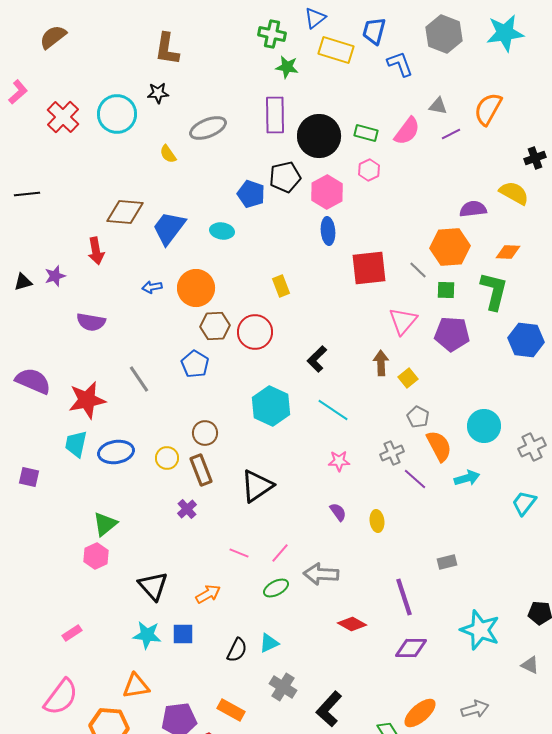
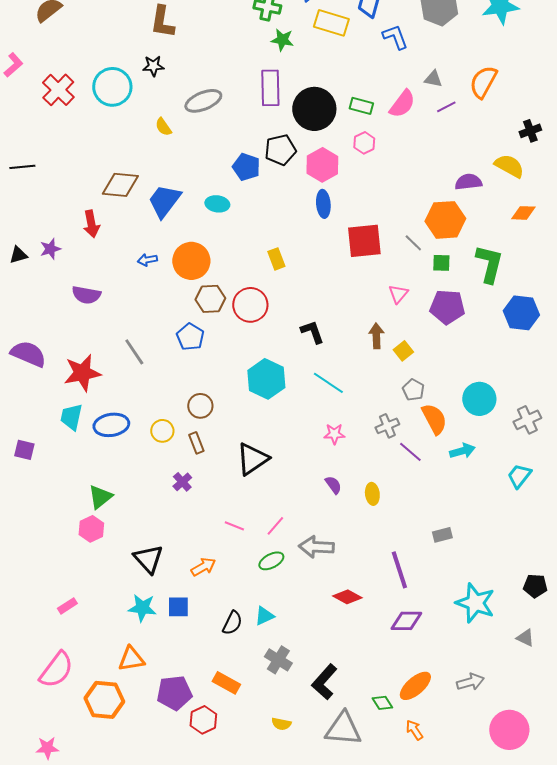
orange diamond: (508, 252) -> (523, 213), moved
pink triangle: (403, 321) -> (398, 294), size x0.7
black L-shape: (317, 359) -> (312, 332), turned 116
brown rectangle: (201, 470) -> (196, 443), size x0.7

